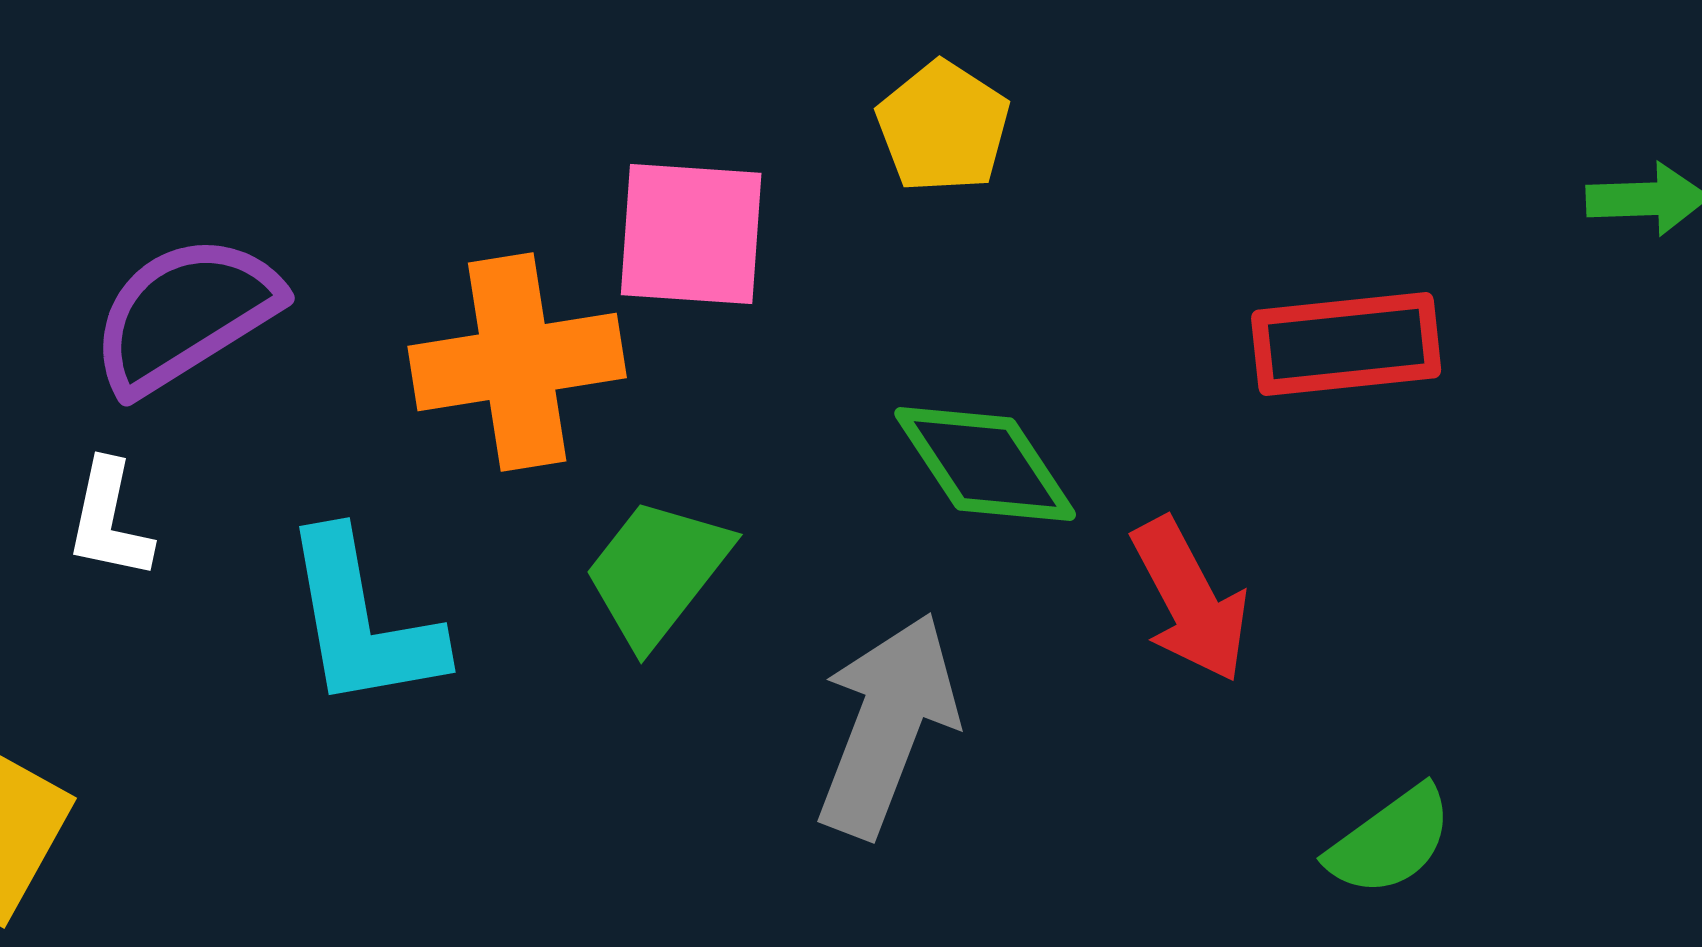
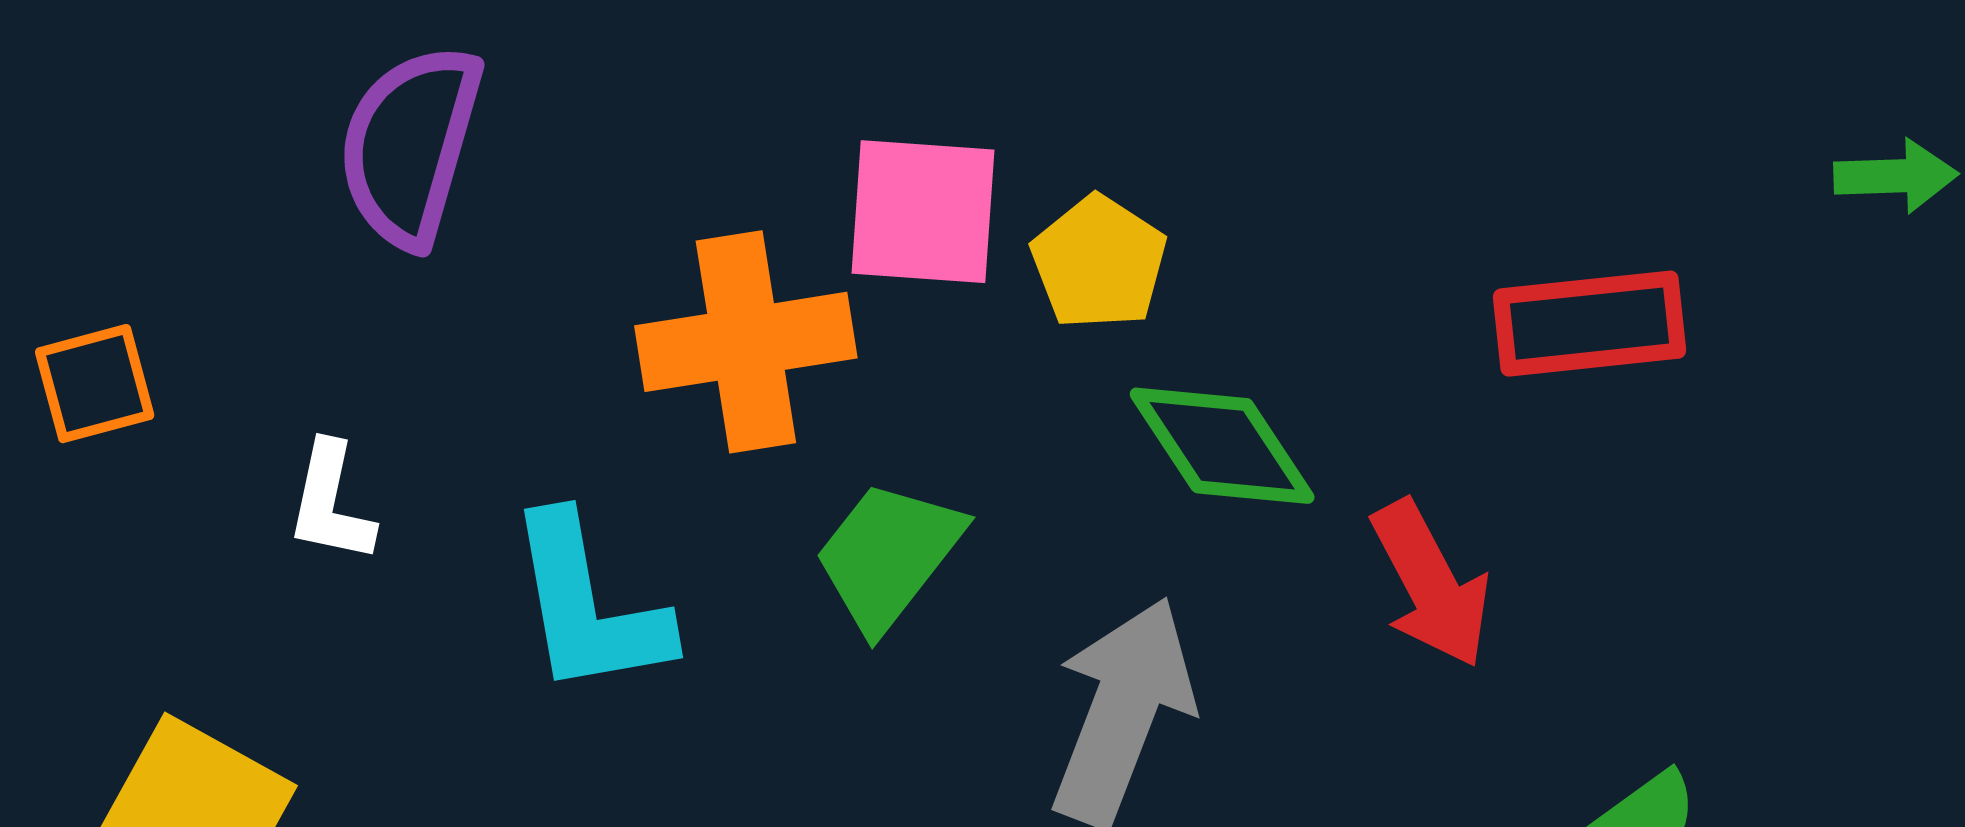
yellow pentagon: (943, 127) -> (1099, 263), moved
purple semicircle: (185, 314) -> (410, 145), moved, turned -42

